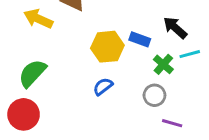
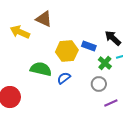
green semicircle: (32, 73) -> (41, 69), moved, turned 60
purple line: (172, 123) -> (111, 103), turned -40

